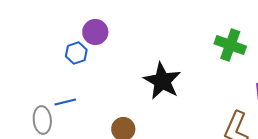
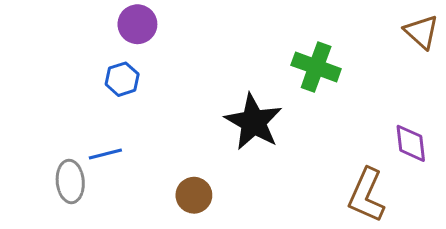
purple circle: (95, 32) -> (137, 24), moved
green cross: (230, 45) -> (316, 67), moved

